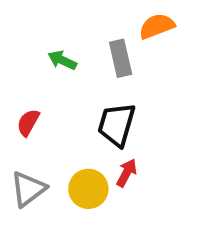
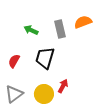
orange semicircle: (157, 26) -> (83, 22), moved
black trapezoid: (117, 125) -> (45, 58), moved

